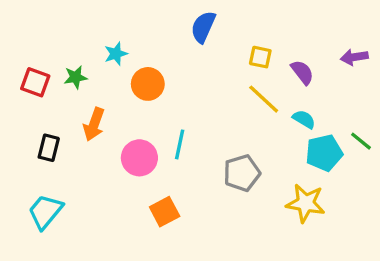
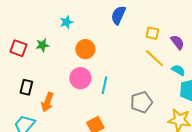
cyan star: (116, 54) -> (66, 22), moved
orange arrow: (94, 124) -> (47, 102), moved
pink circle: (139, 158) -> (80, 78), moved

